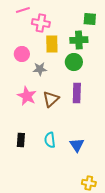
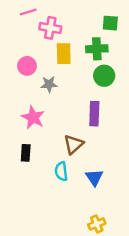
green circle: (74, 62) -> (104, 76), moved
brown triangle: (51, 99) -> (74, 144), moved
black rectangle: (21, 140) -> (26, 153), moved
yellow cross: (89, 183) -> (97, 224), moved, turned -32

